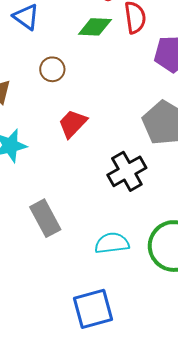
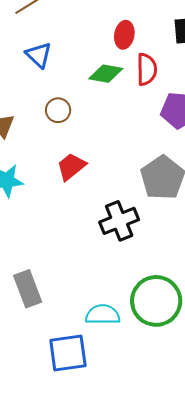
gray rectangle: (45, 218) -> (28, 289), moved
cyan semicircle: (112, 243) -> (103, 315), moved

